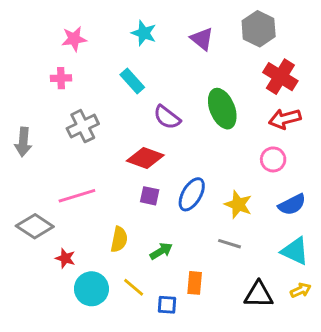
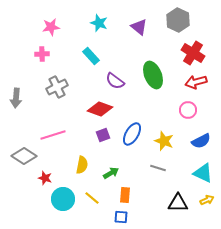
purple square: (150, 196) -> (103, 135), turned -32
orange rectangle: (195, 283) -> (125, 195), moved
blue square: (167, 305) -> (121, 217), moved

